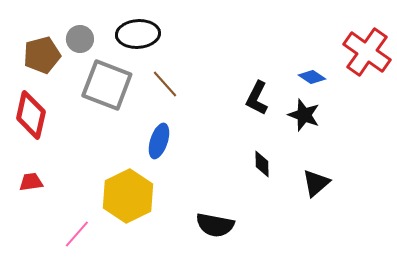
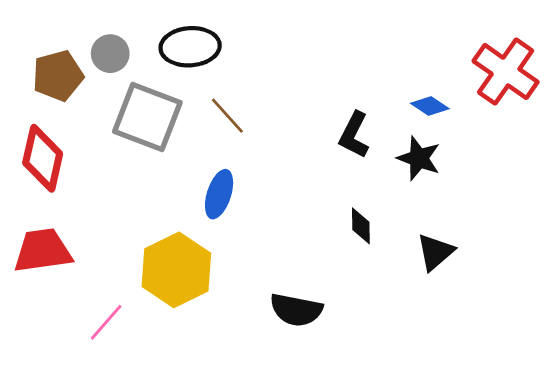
red trapezoid: (31, 182) -> (43, 251), size x1.8

